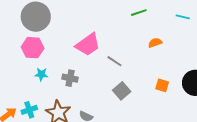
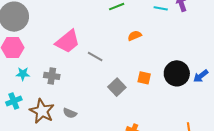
gray square: (122, 91) -> (117, 87), moved
cyan cross: (29, 110) -> (14, 101), moved

